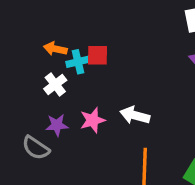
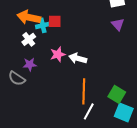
orange arrow: (55, 49) -> (29, 17), size x1.6
pink star: (93, 120) -> (58, 54), moved

